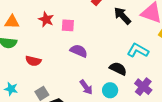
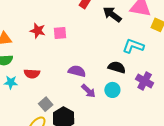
purple semicircle: (79, 51) -> (77, 71), moved
cyan star: (11, 89) -> (11, 82), moved

